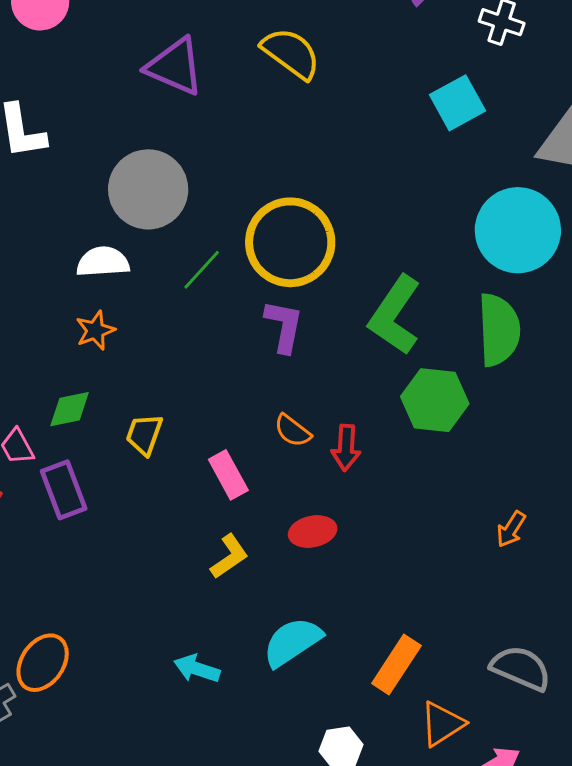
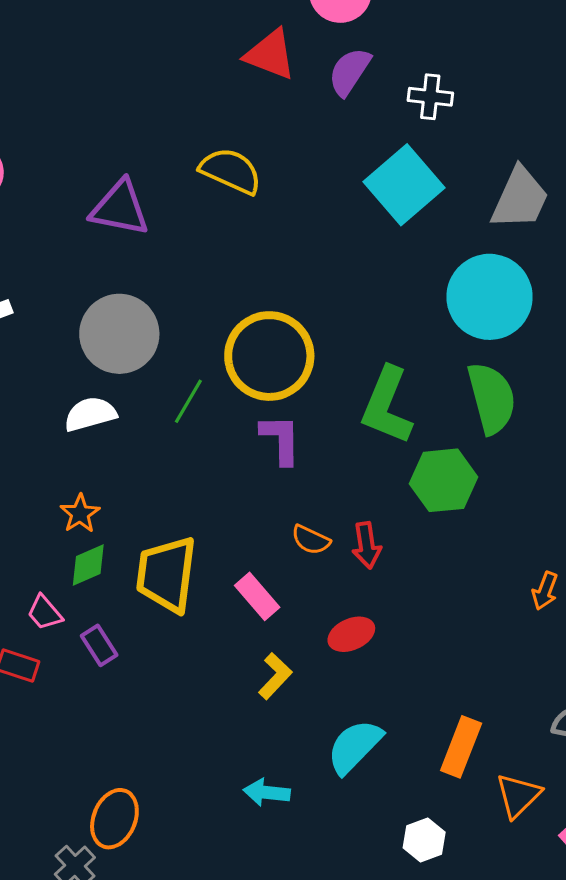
cyan square: (457, 103) -> (404, 185), size x1.4
orange star: (95, 330) -> (80, 514), moved
yellow trapezoid: (144, 434) -> (166, 574), size x1.8
purple rectangle: (64, 490) -> (99, 645), size x0.7

